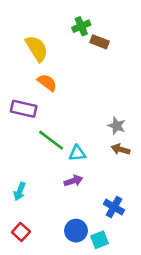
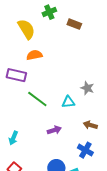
green cross: (81, 26) -> (49, 12), moved
orange semicircle: (47, 83) -> (34, 55), turned -49
brown arrow: (121, 149) -> (90, 125), moved
cyan triangle: (77, 153) -> (68, 102), moved

